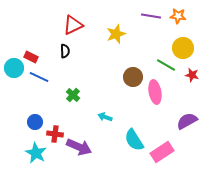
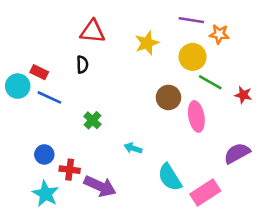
orange star: (178, 16) -> (219, 34), moved
red triangle: (73, 25) -> (92, 32), turned 30
yellow circle: (183, 48) -> (193, 57), moved

